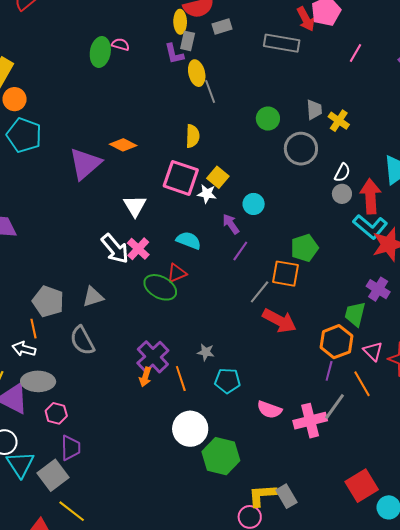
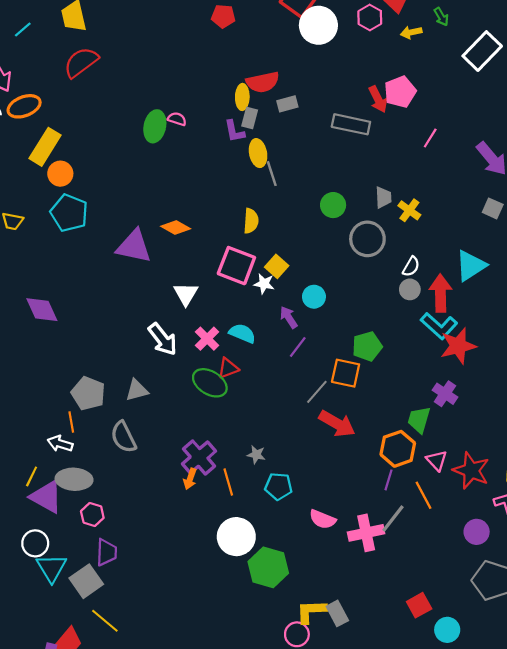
purple triangle: (85, 164) -> (134, 246), turned 51
pink cross: (138, 249) -> (207, 339), moved
red square: (362, 486) -> (419, 605), size x0.7

